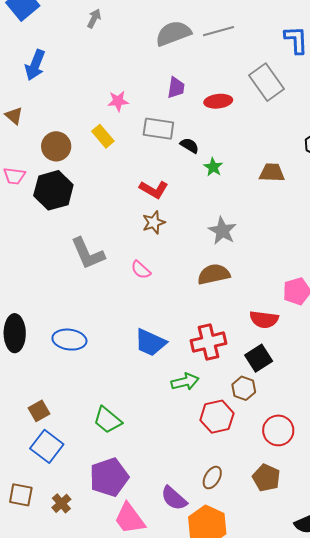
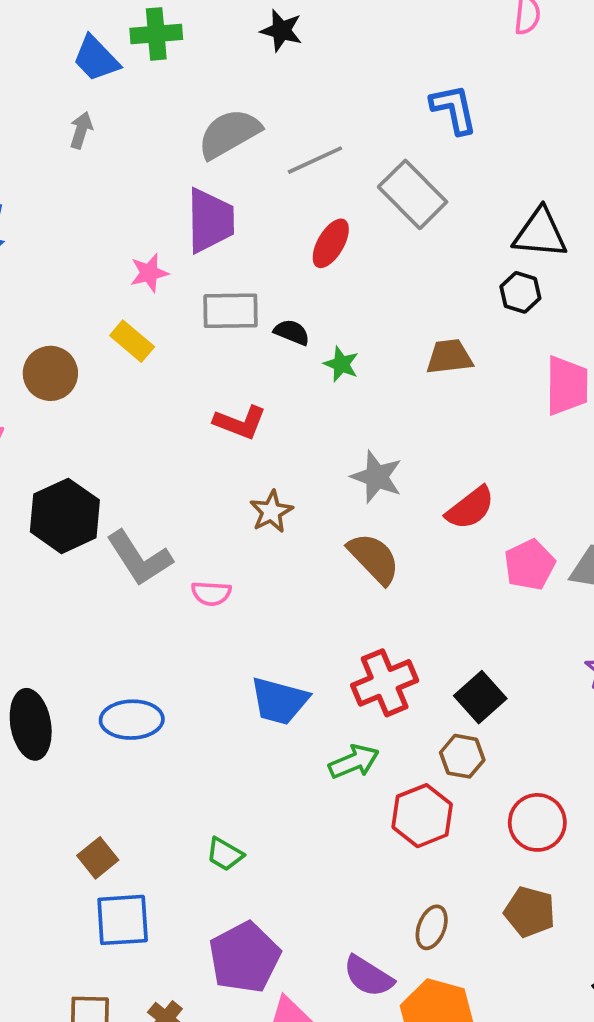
gray line: (219, 31) -> (315, 160), moved
purple trapezoid: (176, 88) -> (210, 221), moved, size x1.6
red ellipse: (218, 101) -> (331, 243), turned -44
black hexagon: (53, 190) -> (65, 516), moved
brown star: (154, 222) -> (271, 512), moved
pink semicircle: (141, 270) -> (211, 593), moved, turned -30
brown semicircle: (214, 274) -> (374, 558), turned 68
red semicircle: (264, 319) -> (470, 508), moved, turned -36
green trapezoid: (108, 420) -> (225, 854), size x0.7
blue square: (47, 446) -> (123, 920), turned -32

